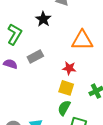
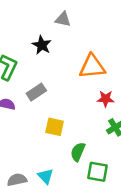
red star: (69, 68) -> (106, 99), moved
yellow square: (66, 88) -> (55, 127), moved

